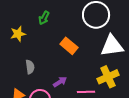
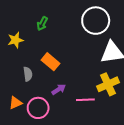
orange rectangle: (69, 46) -> (50, 62), moved

